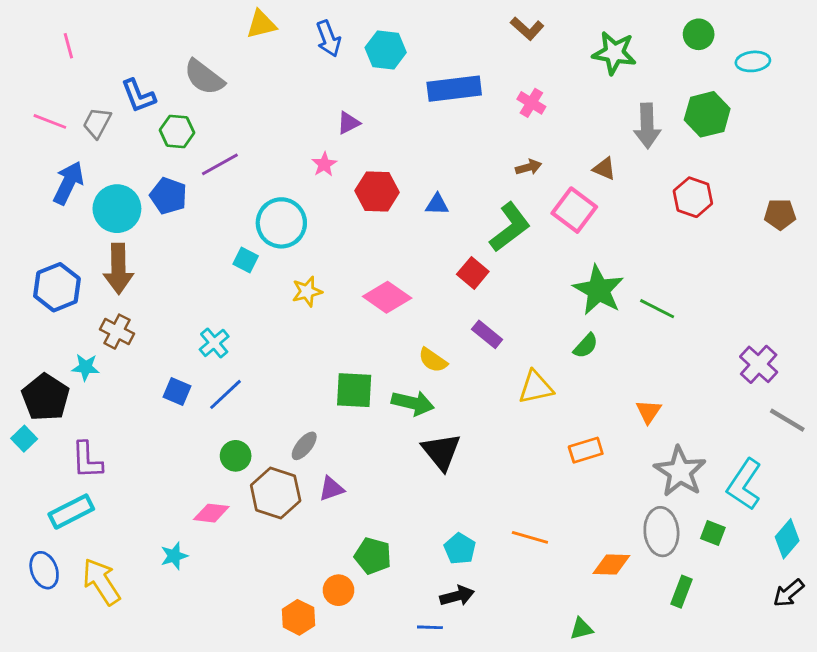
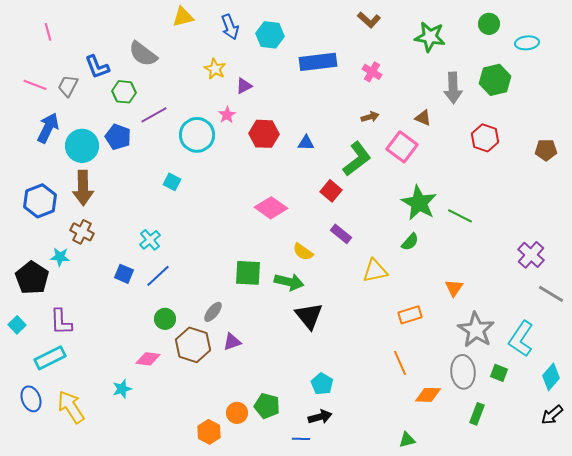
cyan circle: (281, 223) -> (197, 135), moved
yellow star: (307, 292) -> (215, 69), moved, turned -30
cyan square: (24, 439) -> (17, 325), moved
orange line: (530, 537) -> (400, 363), moved, turned 50
green pentagon: (373, 556) -> (267, 406), moved

